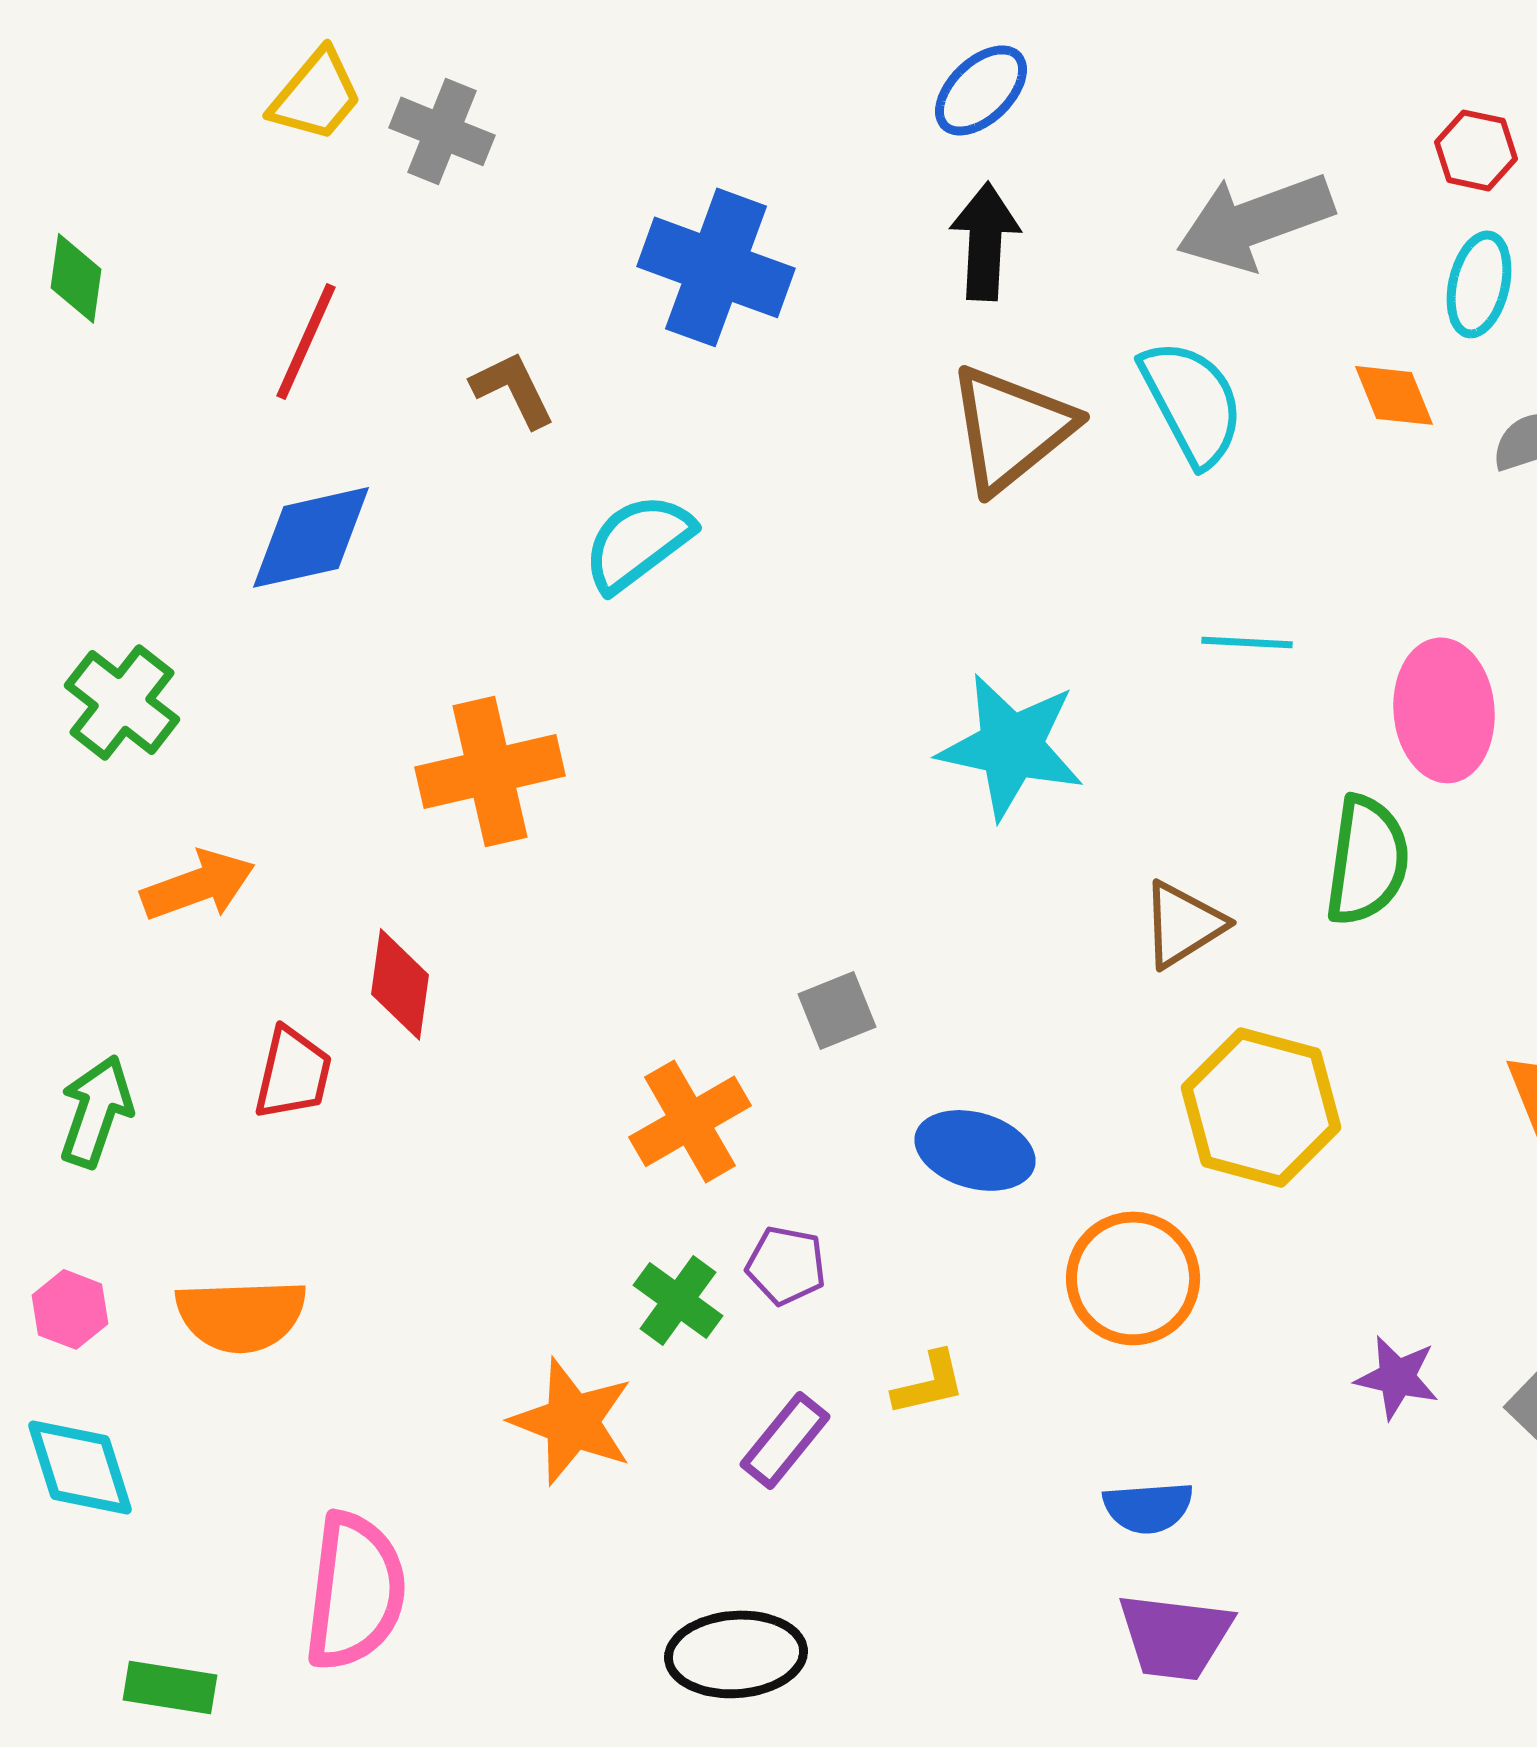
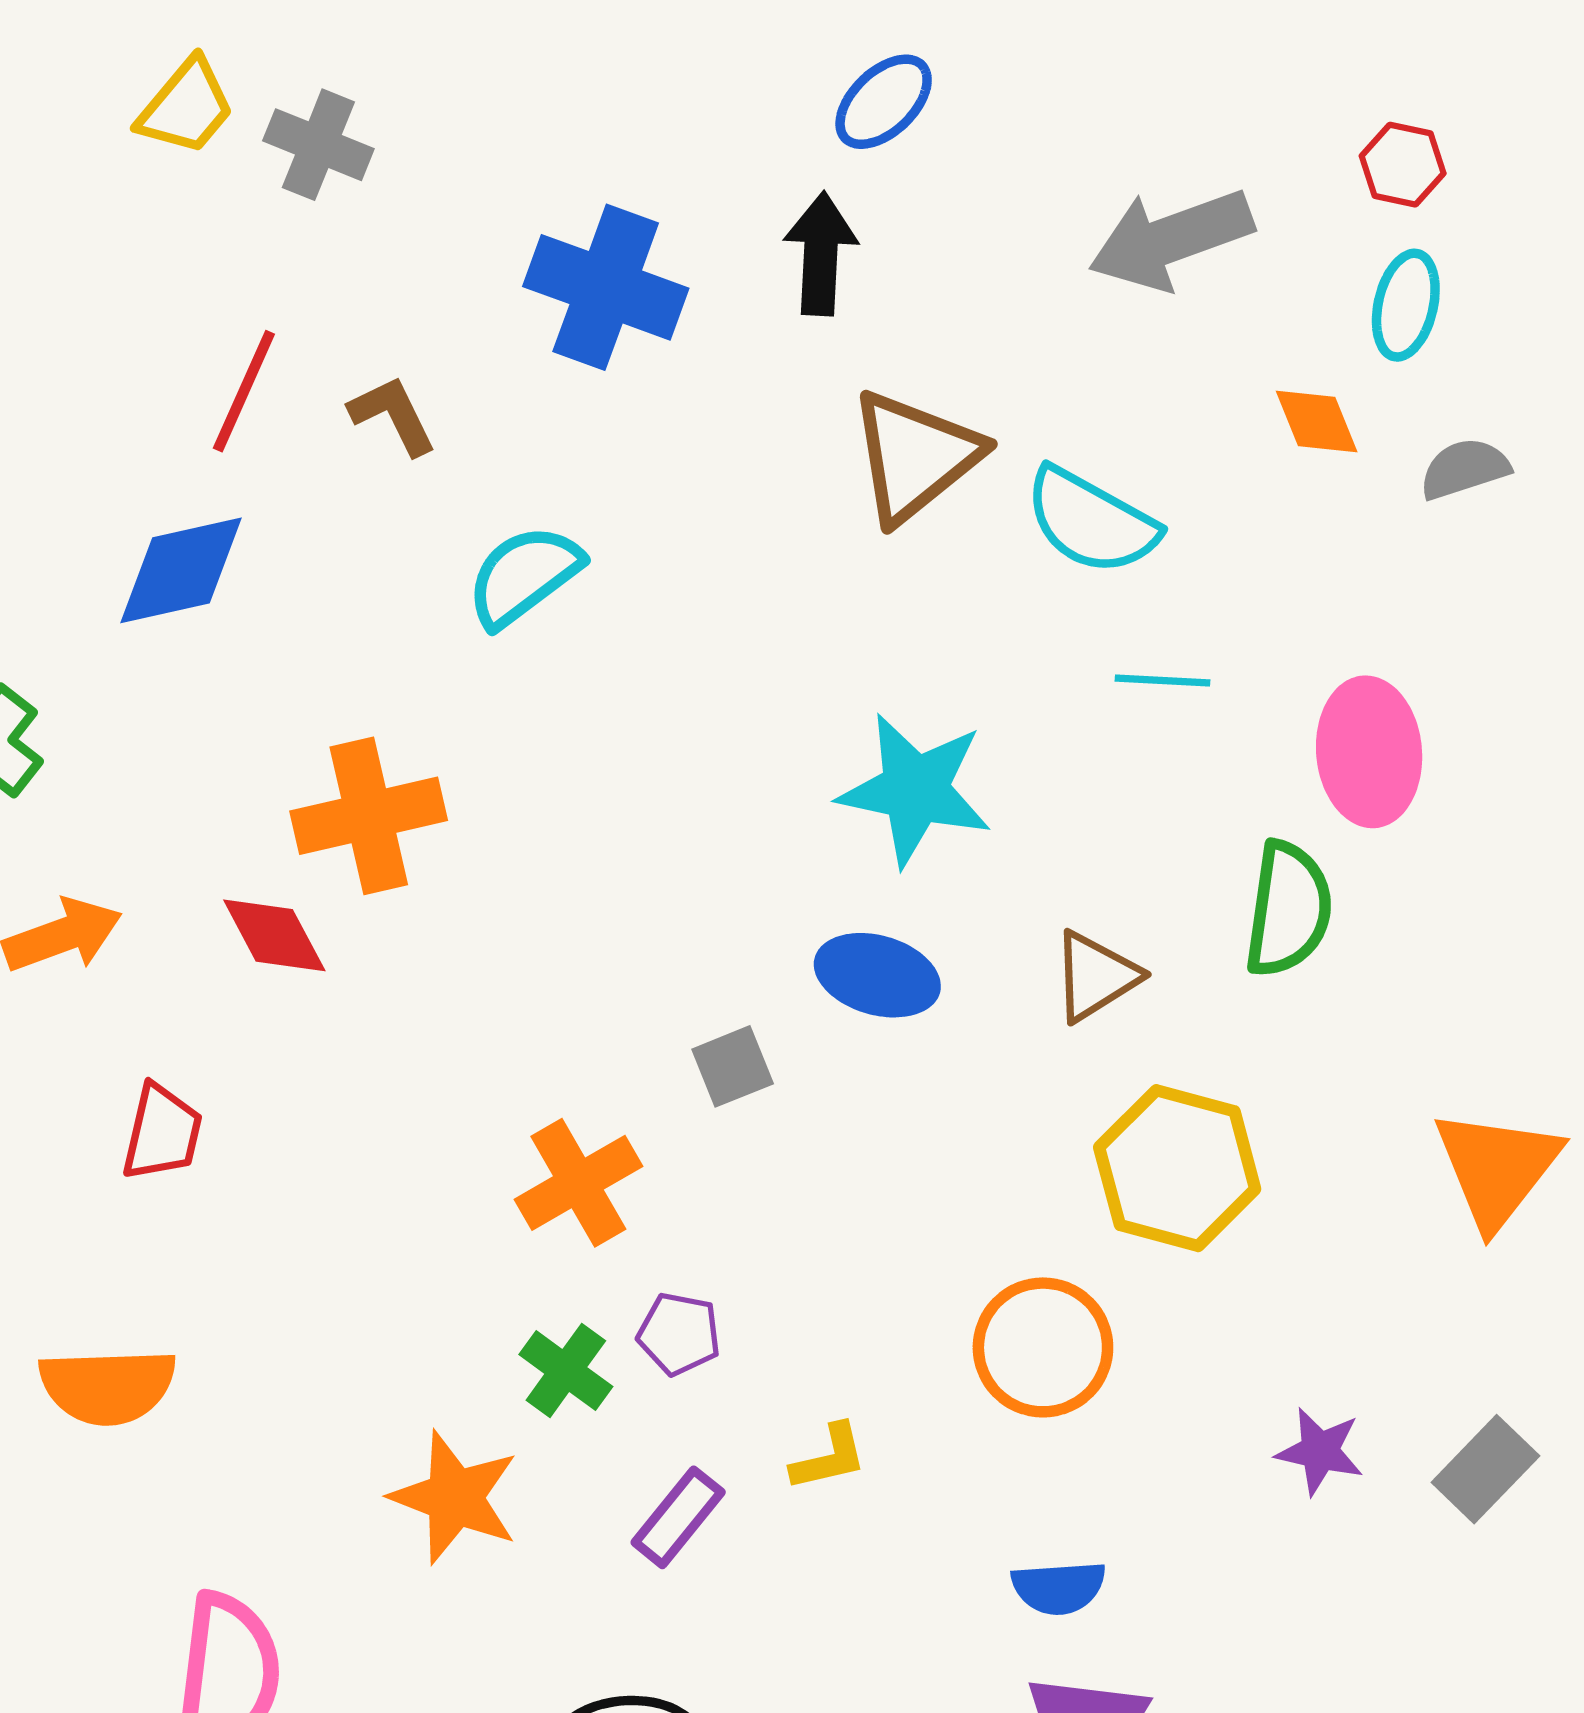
black arrow: (985, 241) -> (821, 254), moved
red line: (306, 341) -> (244, 391), moved
cyan semicircle: (1192, 402) -> (1091, 521), moved, turned 147
red diamond: (400, 984) -> (274, 935), moved, turned -36
blue ellipse: (975, 1150) -> (877, 975), moved

